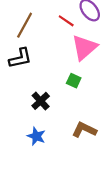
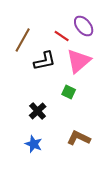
black L-shape: (20, 58) -> (45, 61), moved

